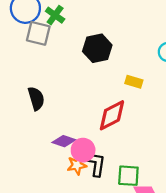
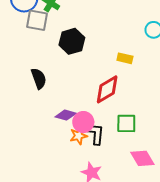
black hexagon: (97, 48) -> (72, 41), moved
green square: (128, 176) -> (126, 123), moved

